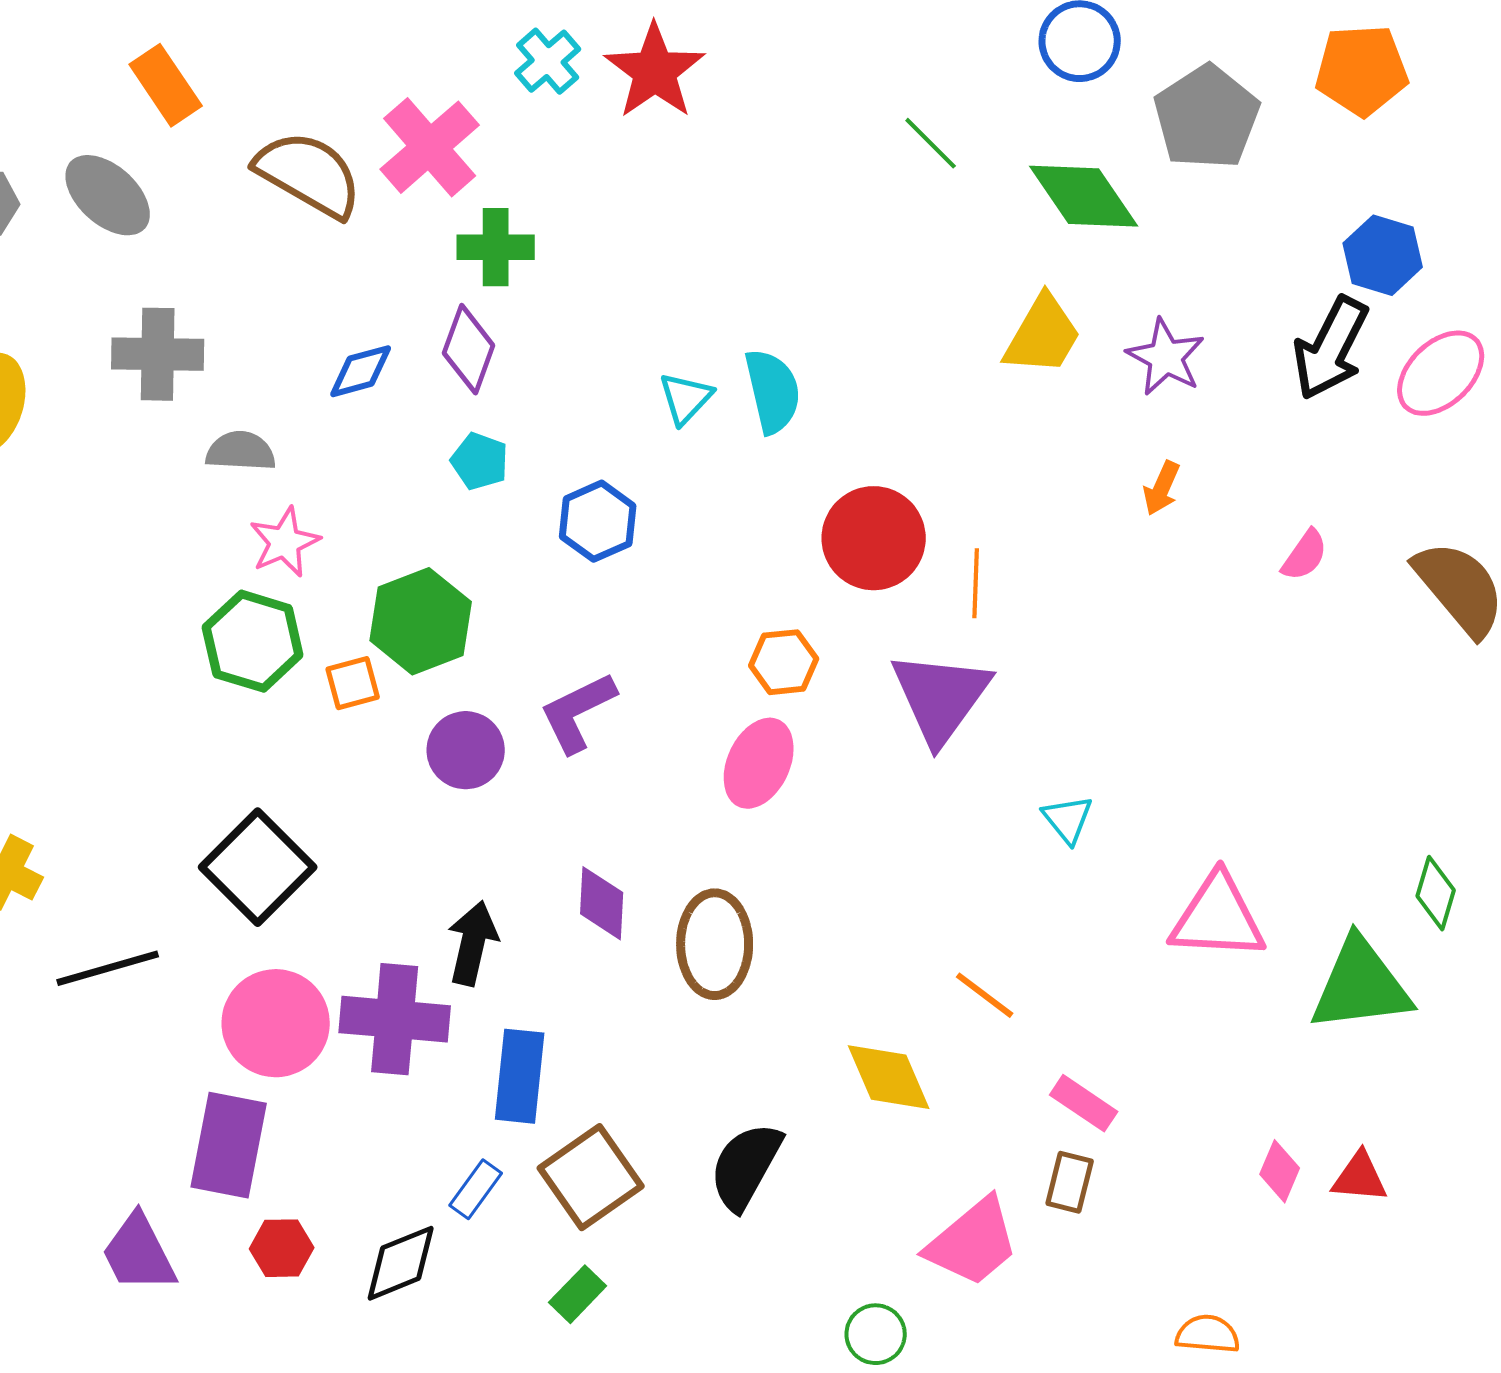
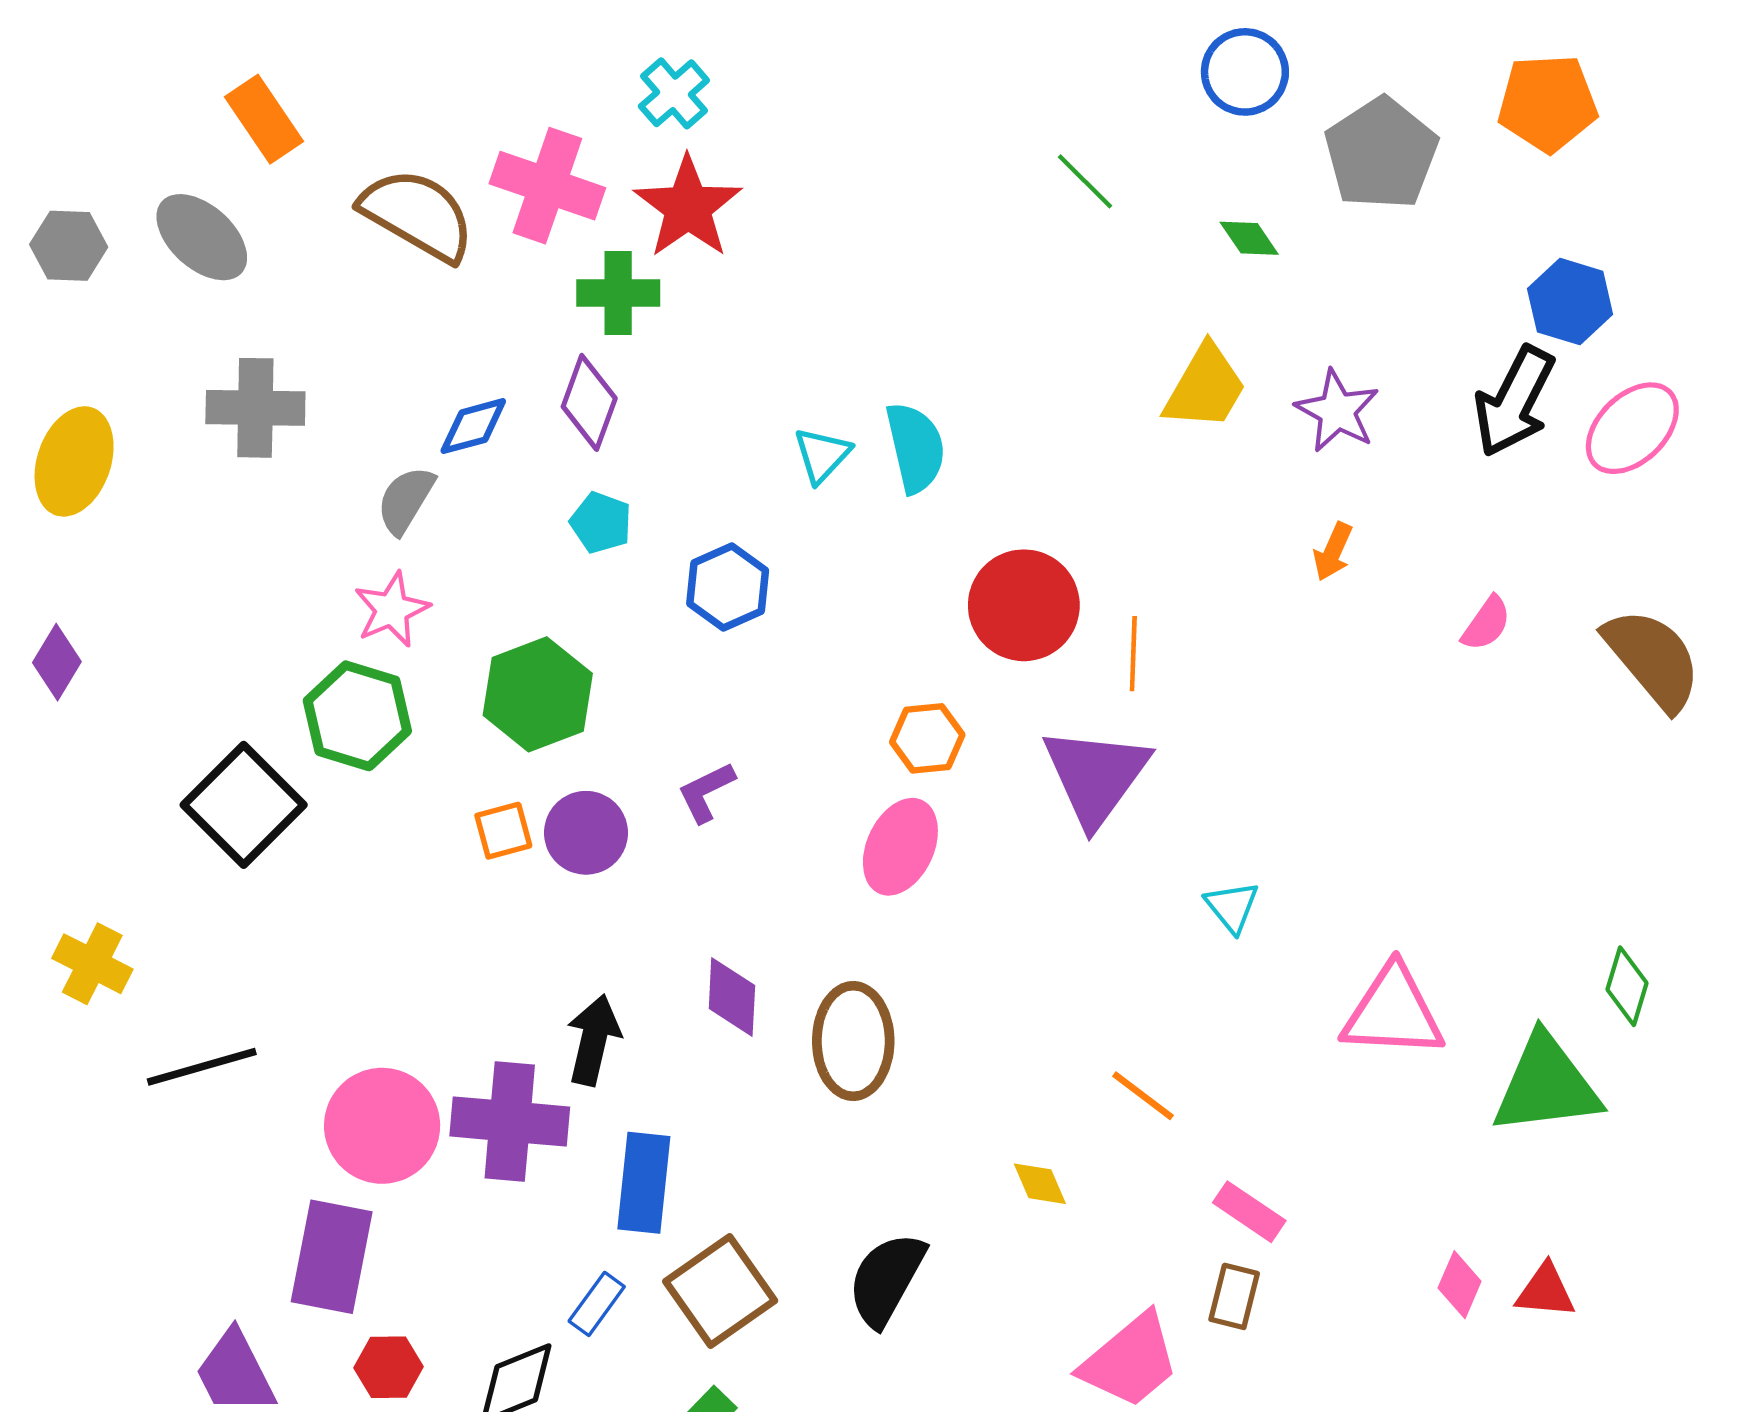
red star: (655, 71) -> (688, 207), moved
pink cross: (430, 147) -> (547, 186), turned -30
green diamond: (1084, 196) -> (1249, 238), size x0.5
gray semicircle: (241, 451) -> (406, 500), moved, turned -62
orange square: (353, 683) -> (503, 831), moved
purple L-shape: (578, 712) -> (706, 792), size x0.7
black square: (258, 867) -> (244, 805), moved
yellow diamond: (889, 1077) -> (1040, 1184), size x0.6

